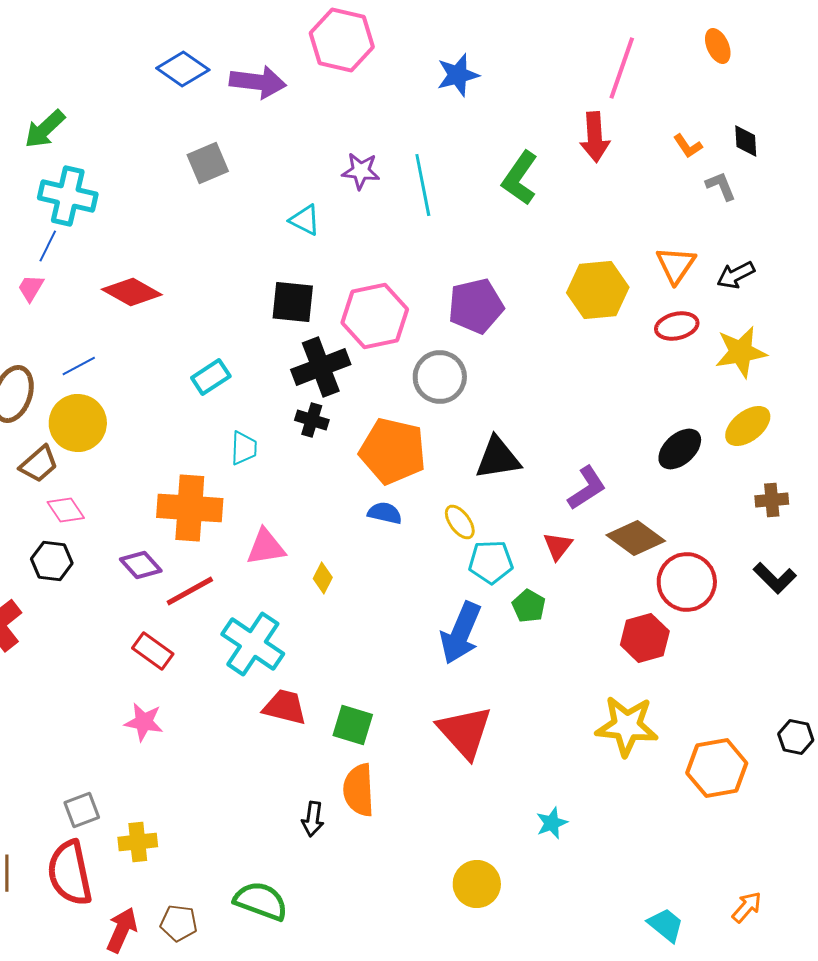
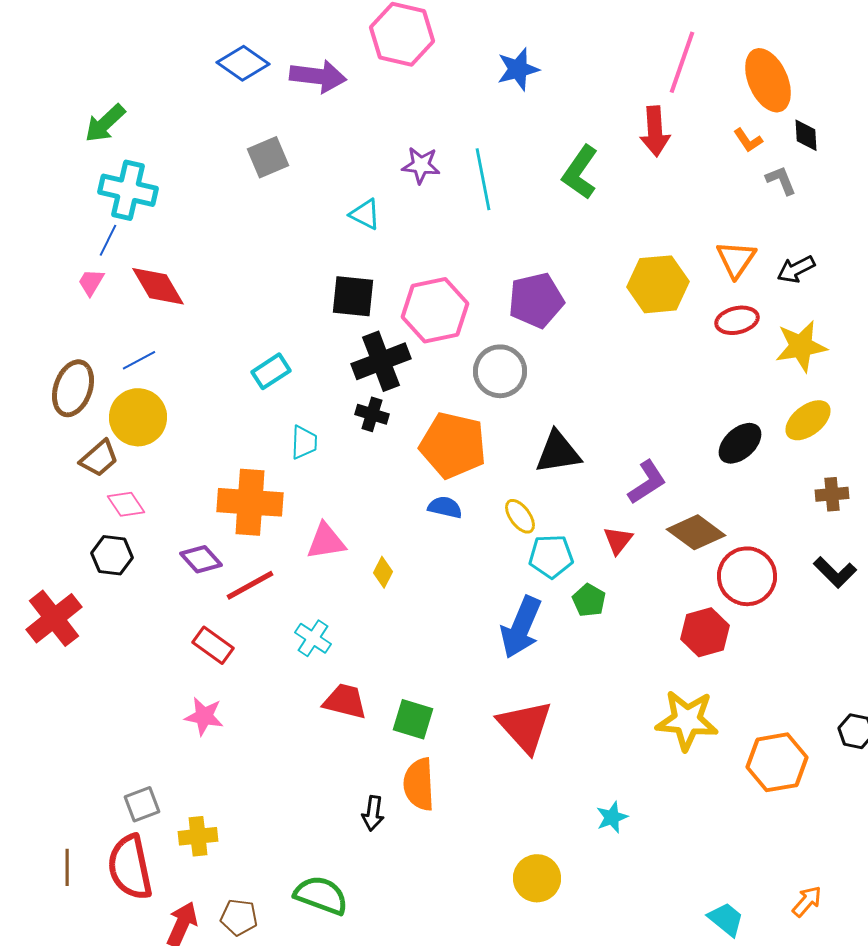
orange ellipse: (718, 46) -> (768, 80), moved, size x1.8
red diamond: (132, 292) -> (158, 286), moved, turned 30
cyan cross: (253, 644) -> (313, 638), size x0.6

